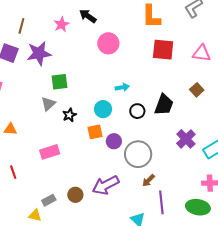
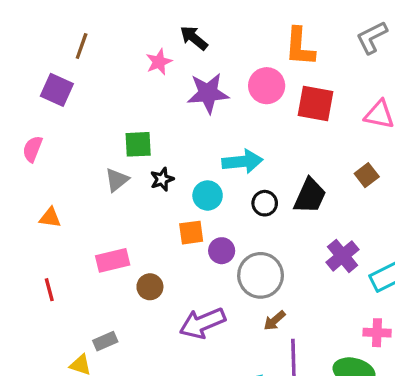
pink star: (61, 24) -> (159, 62), moved
pink circle: (108, 43) -> (267, 86), moved
purple star: (39, 53) -> (208, 93), moved
cyan arrow: (122, 87) -> (242, 161), size x1.6
black star: (69, 115) -> (162, 179), moved
brown circle: (75, 195) -> (150, 287), moved

